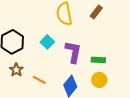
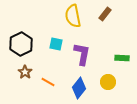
cyan square: (47, 42) -> (56, 44), turned -32
green rectangle: (98, 60) -> (122, 58), moved

